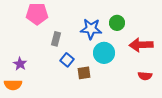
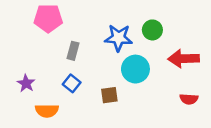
blue square: (67, 60) -> (72, 83), moved
orange semicircle: (13, 85) -> (47, 111), moved

